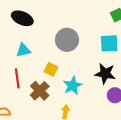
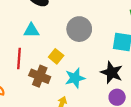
brown cross: (40, 91) -> (40, 76), turned -36

